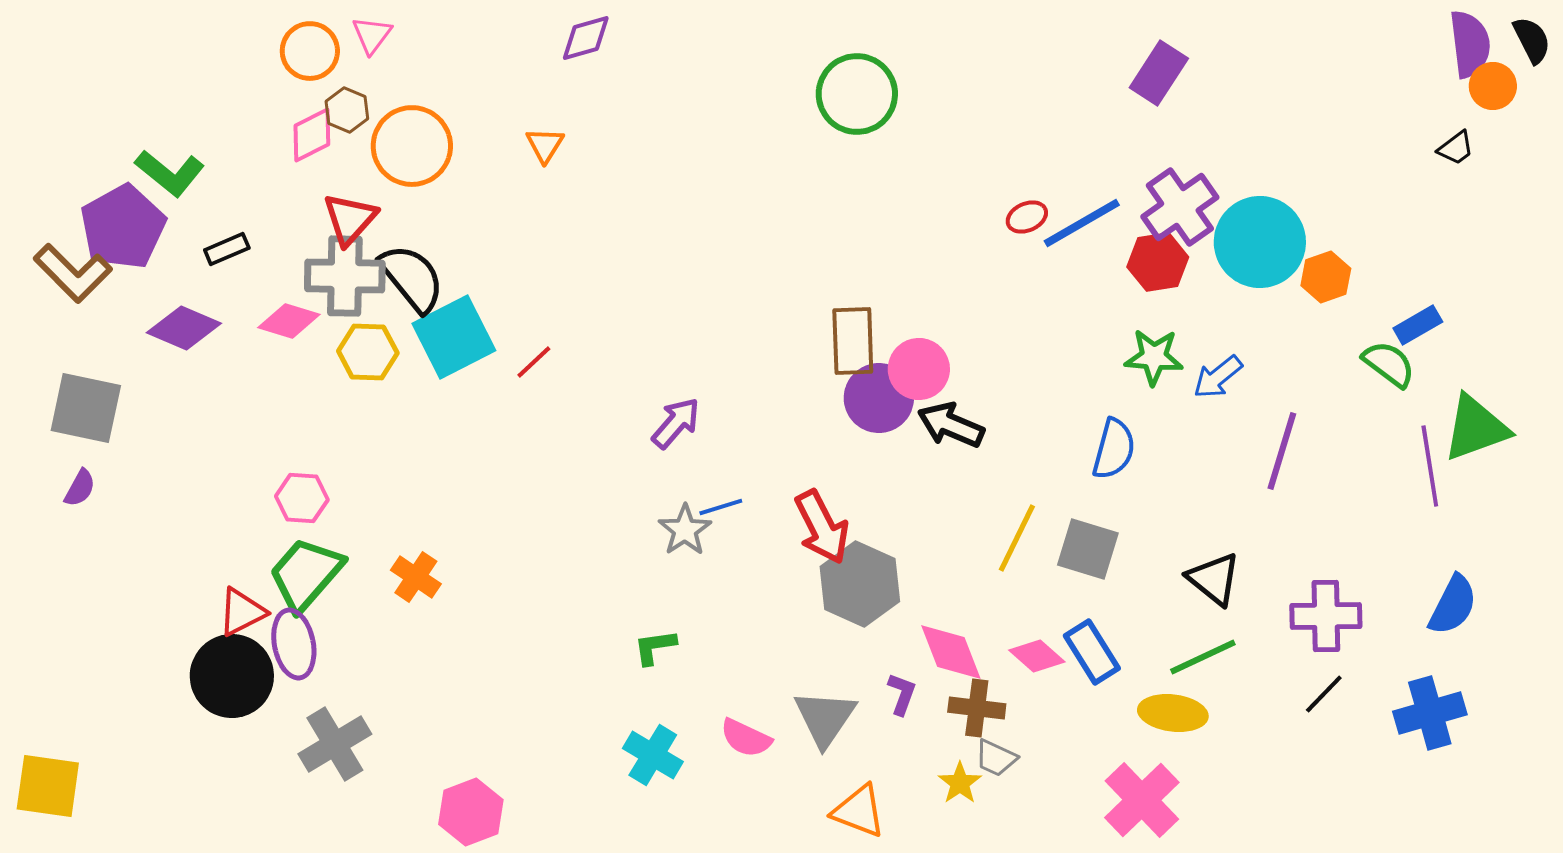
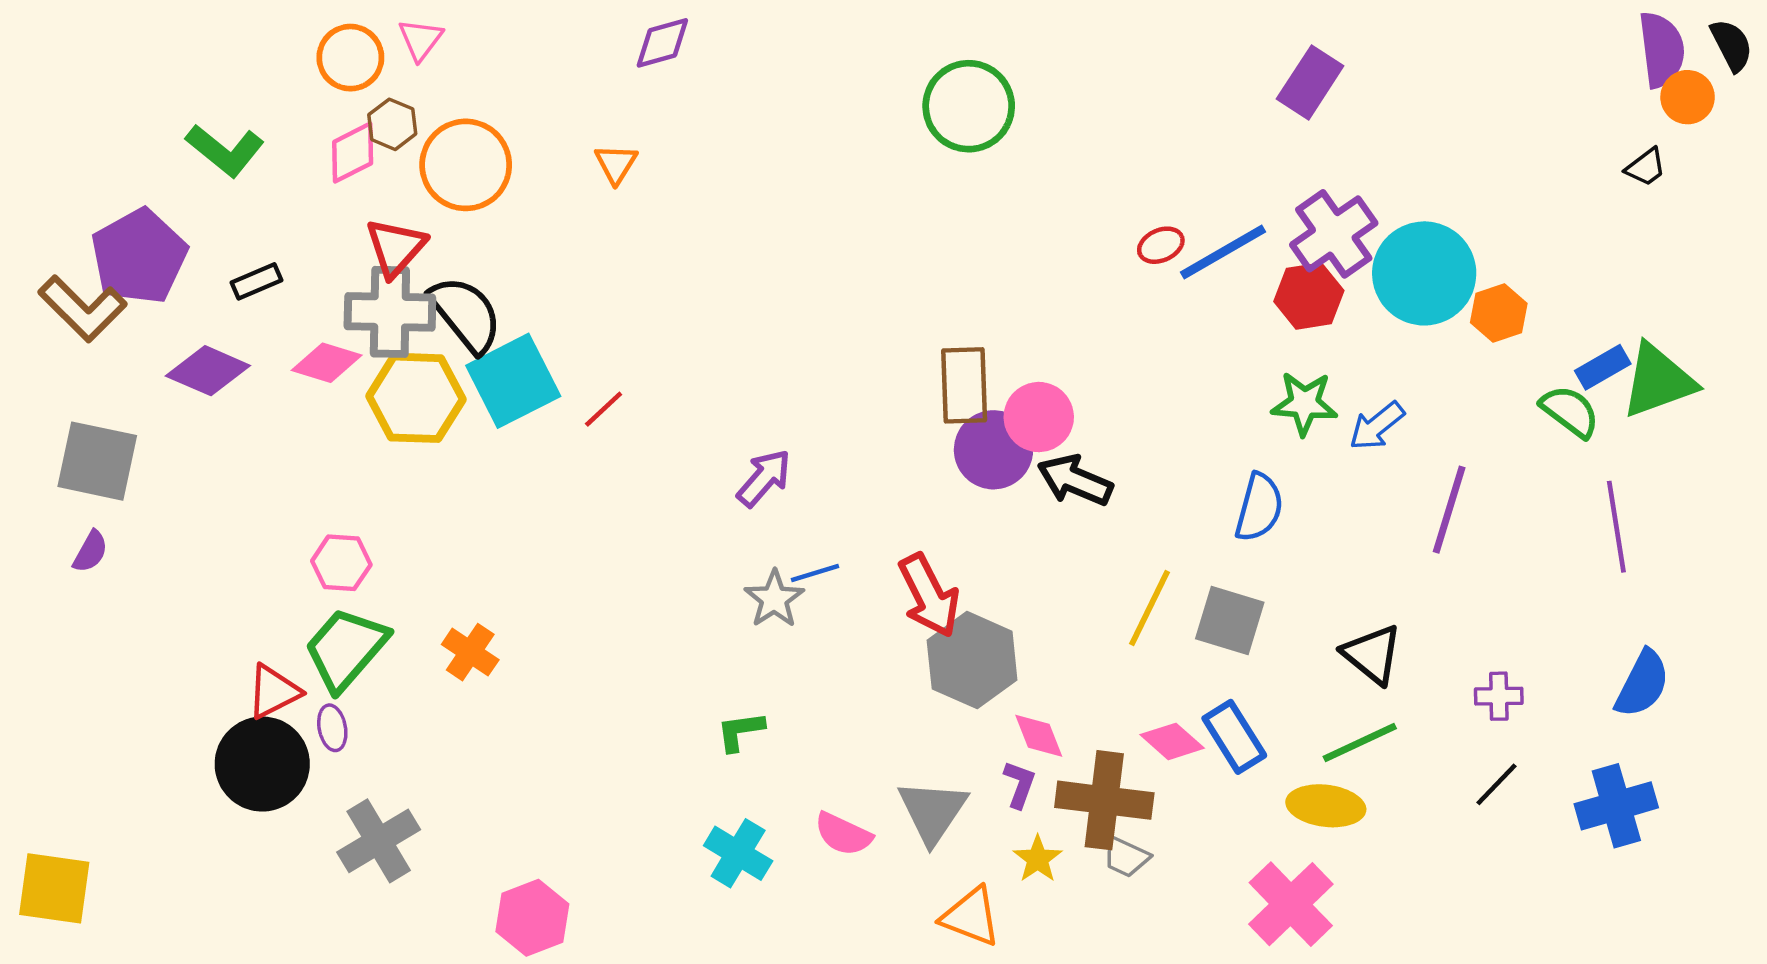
green L-shape: (170, 173) -> (225, 150), moved
yellow hexagon: (368, 352) -> (416, 398), size x1.4
green triangle: (1476, 428) -> (1658, 381), moved
purple cross: (1326, 616) -> (1499, 696), size x0.6
purple ellipse: (294, 644) -> (332, 728), size x0.6
pink diamond: (951, 652) -> (1039, 736), moved, size x0.7
brown cross: (977, 708) -> (1104, 800), size x1.5
yellow star: (960, 783) -> (1038, 859), moved

